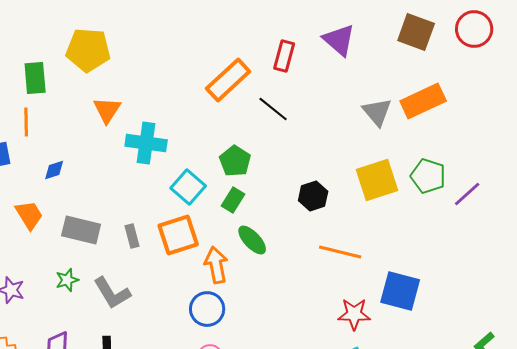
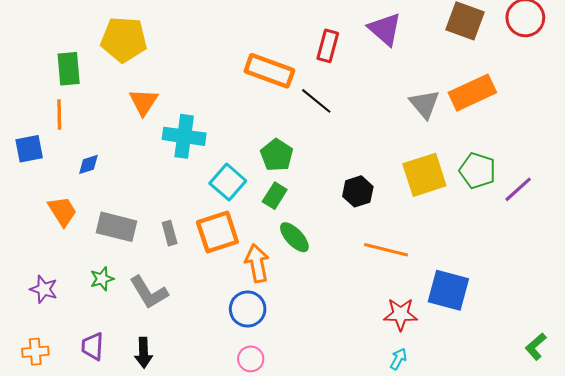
orange rectangle: (228, 80) -> (269, 71), turned 63

